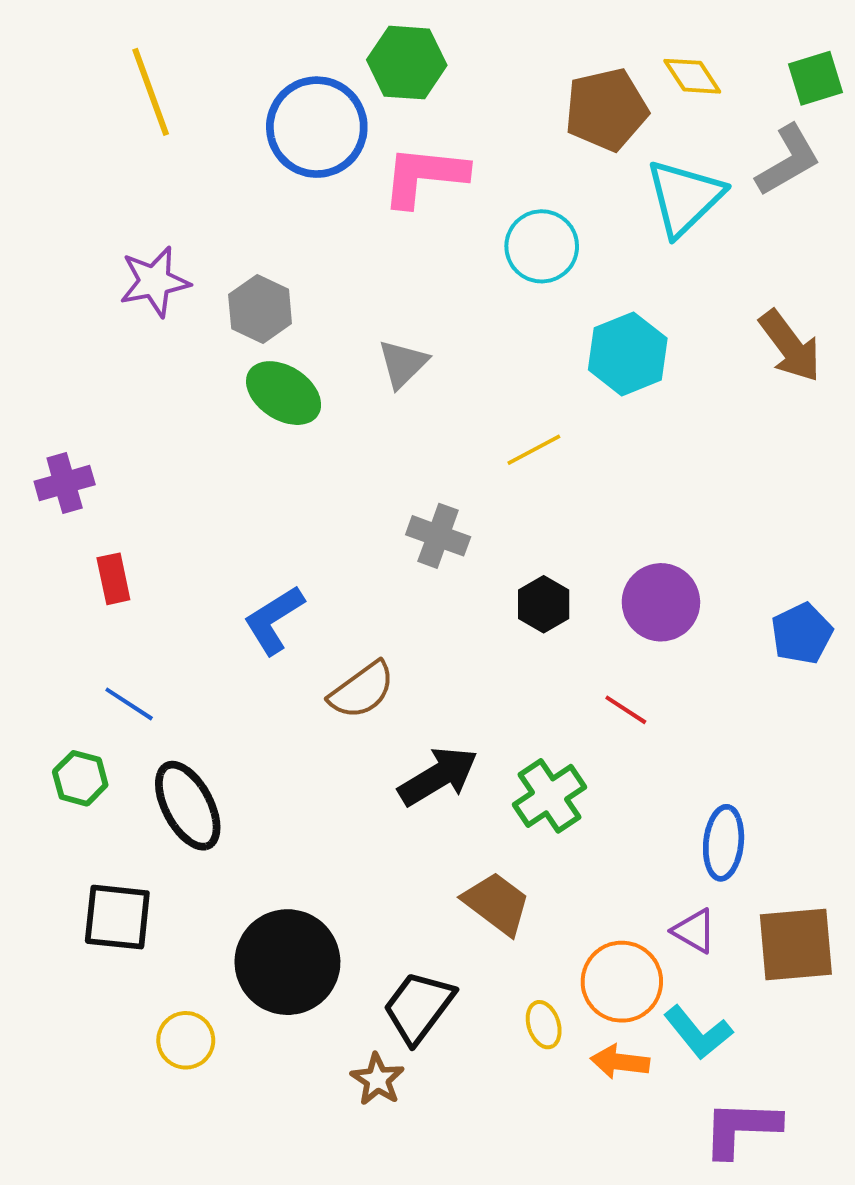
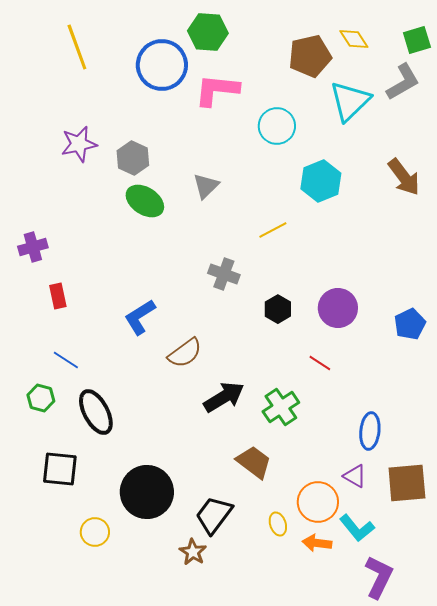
purple L-shape: (741, 1128) -> (379, 577), turned 114

